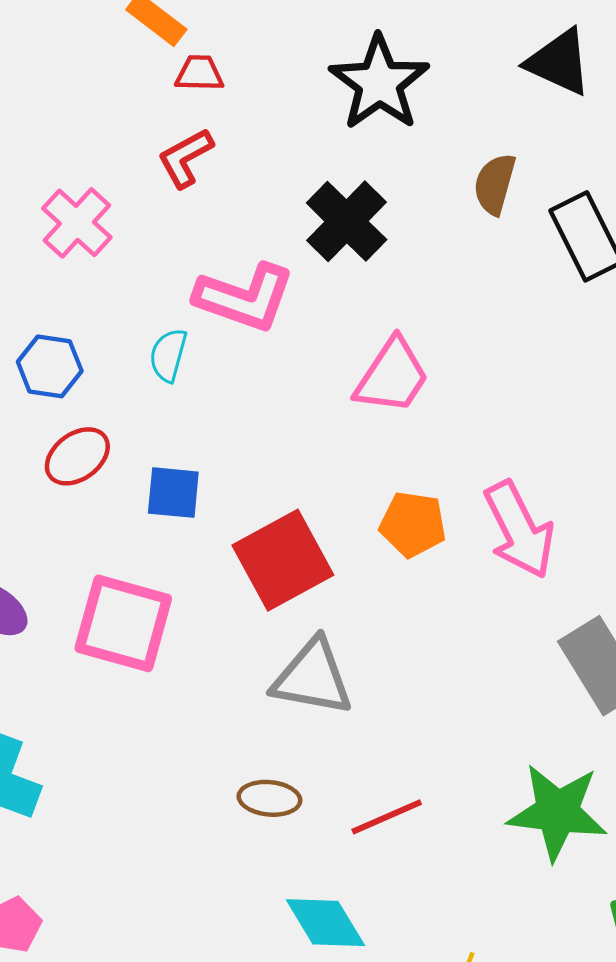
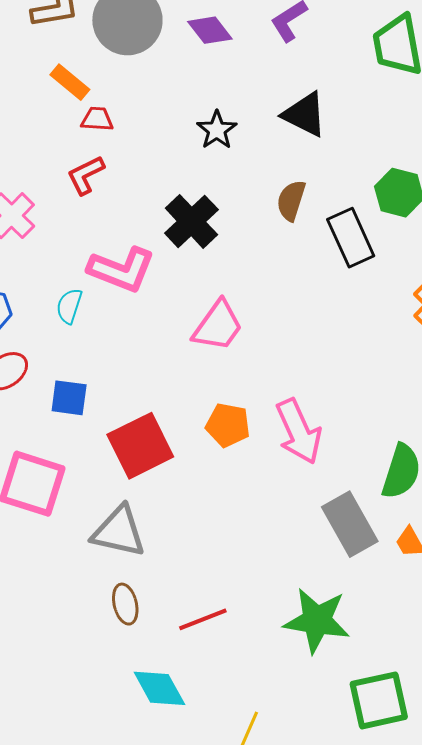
black triangle: (559, 62) -> (305, 114), moved
black star: (379, 83) -> (217, 130), size x0.6
gray triangle: (312, 677) -> (119, 532), moved
brown ellipse: (269, 798) -> (125, 604), turned 69

